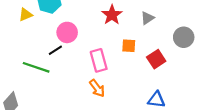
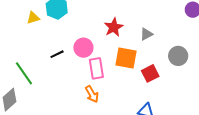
pink circle: (67, 32) -> (83, 48), moved
orange square: (129, 46) -> (126, 58), size x1.6
green line: (36, 67) -> (24, 73), moved, turned 30

